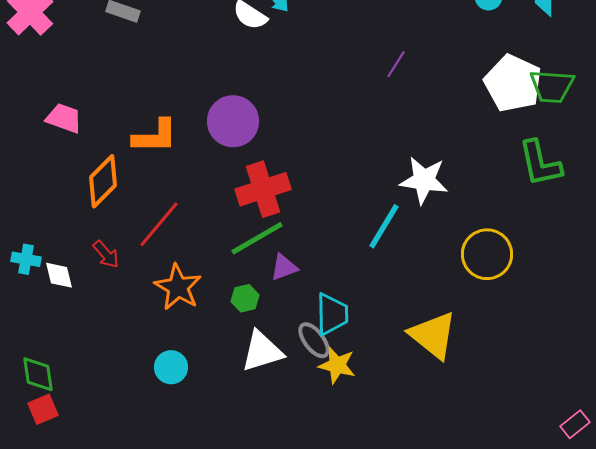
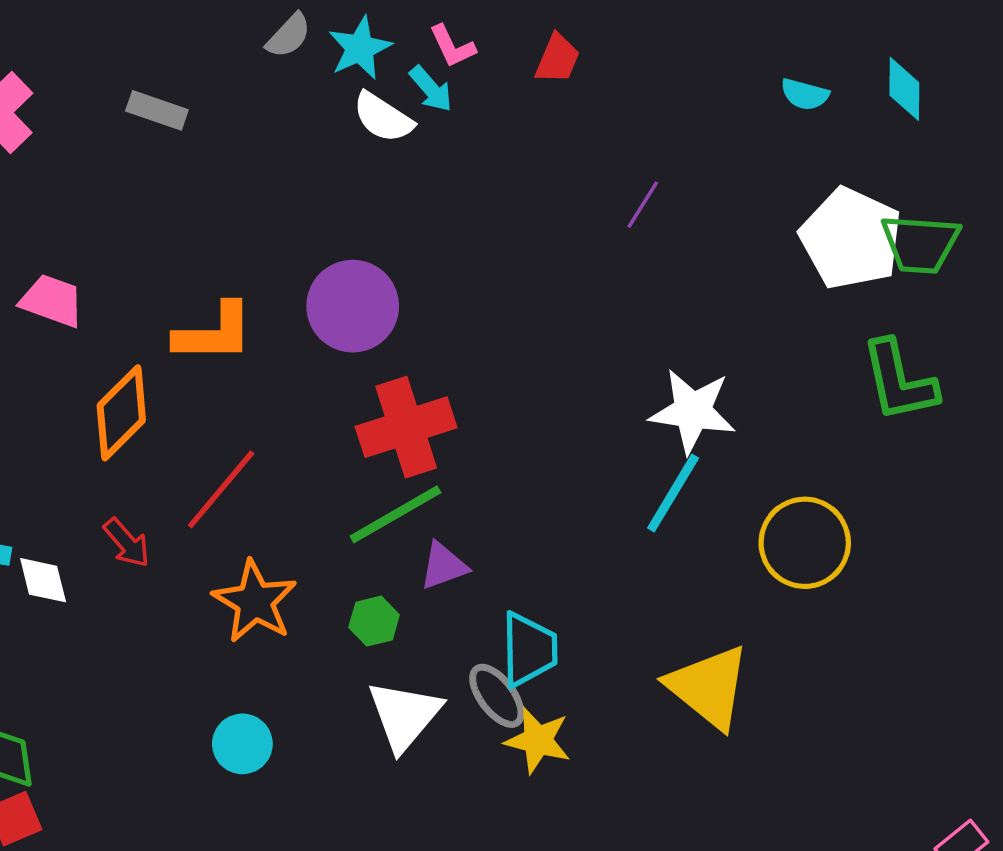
cyan line: (384, 226) -> (673, 493), moved
white triangle: (262, 351) -> (404, 715), turned -33

